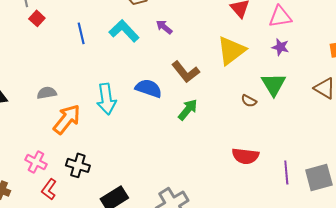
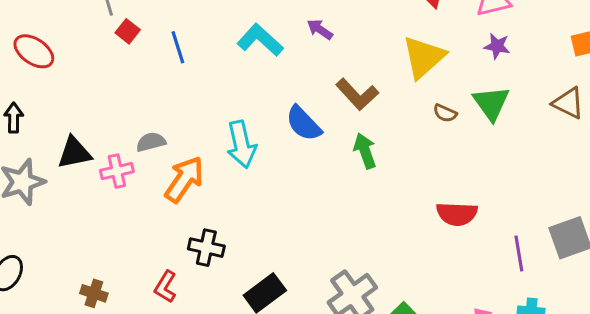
blue line: (81, 33) -> (178, 47), moved
blue semicircle: (149, 88) -> (304, 123), turned -148
brown semicircle: (249, 101) -> (445, 113), moved
green arrow: (188, 110) -> (365, 151), turned -55
pink cross: (36, 162) -> (117, 171), moved, turned -35
purple line: (286, 172) -> (519, 253), moved

